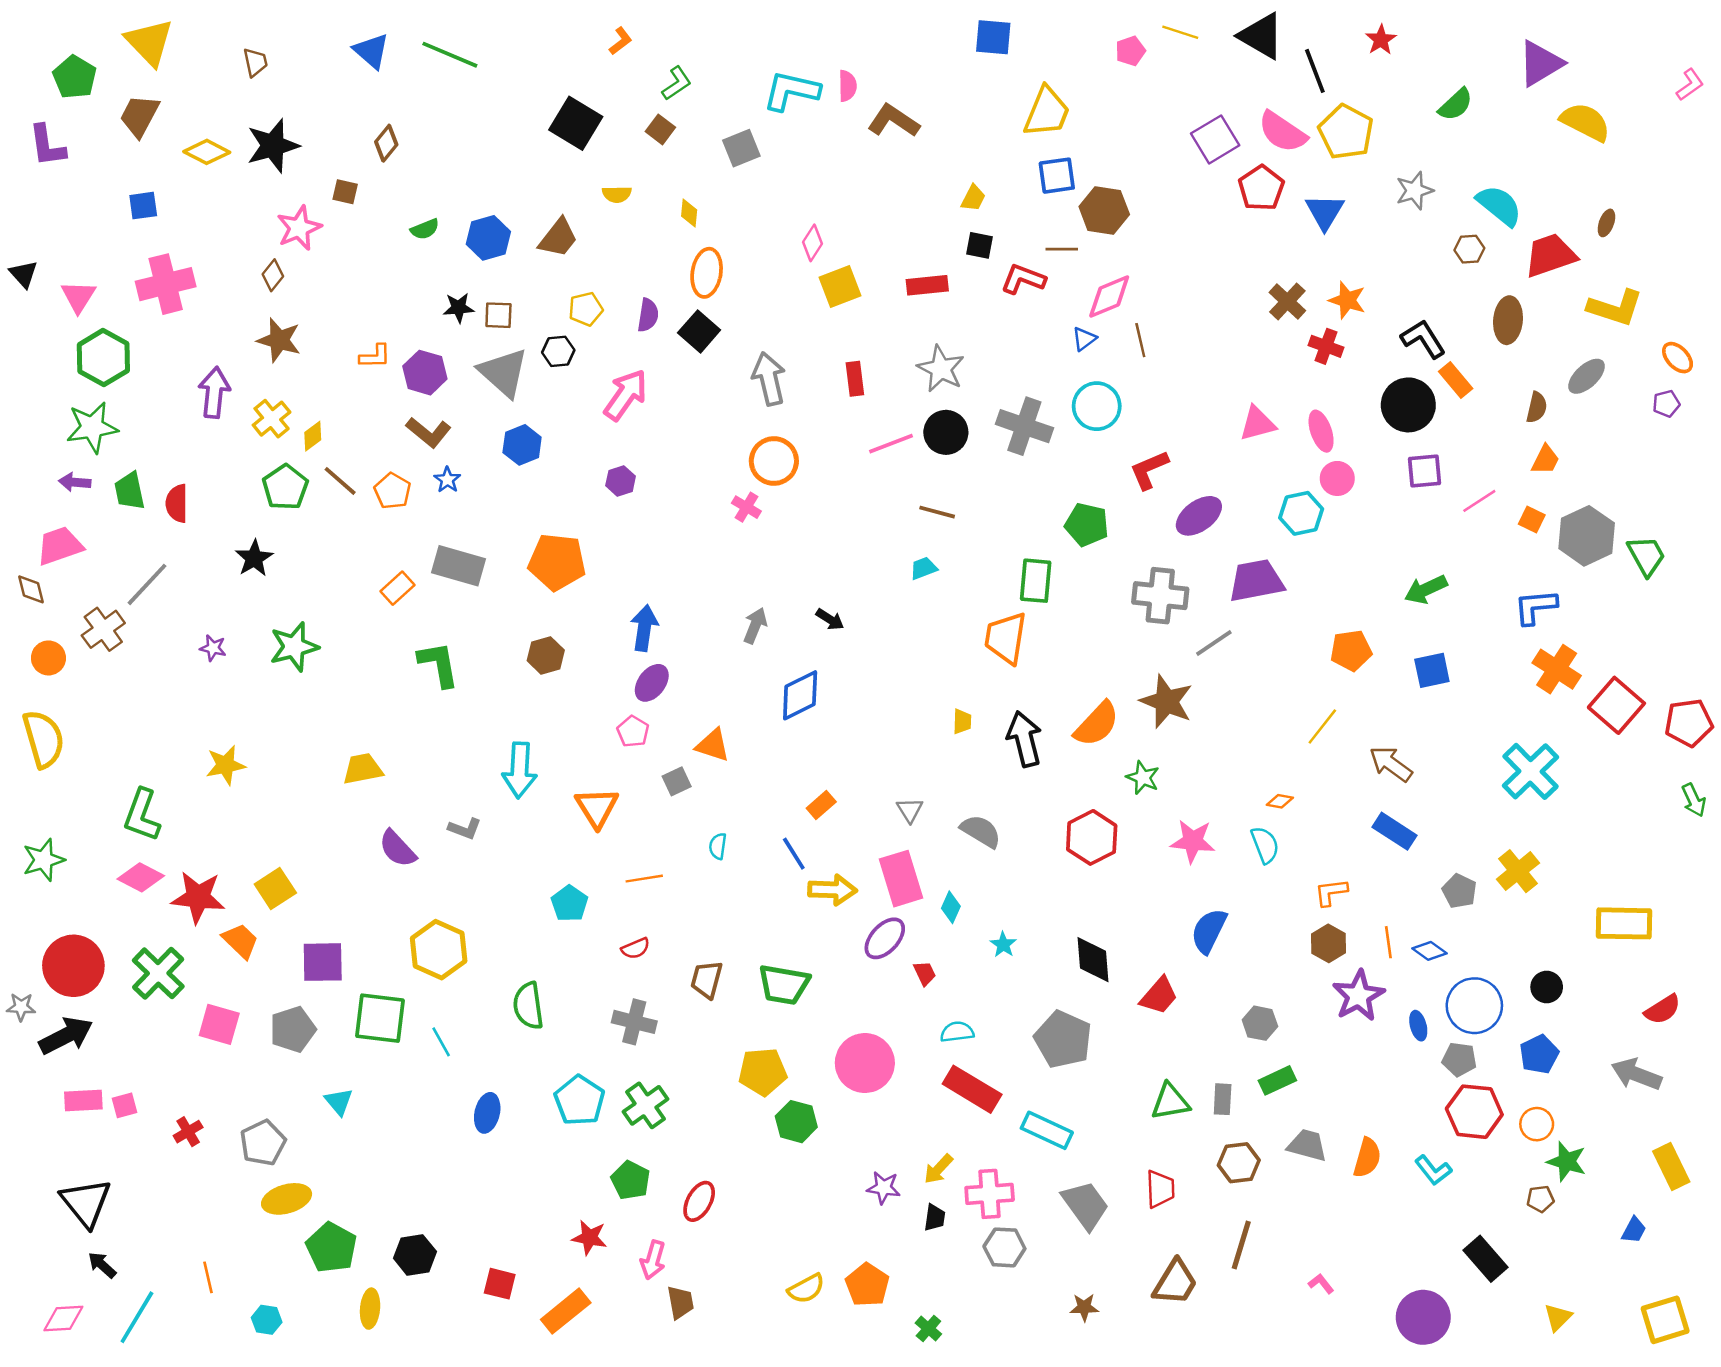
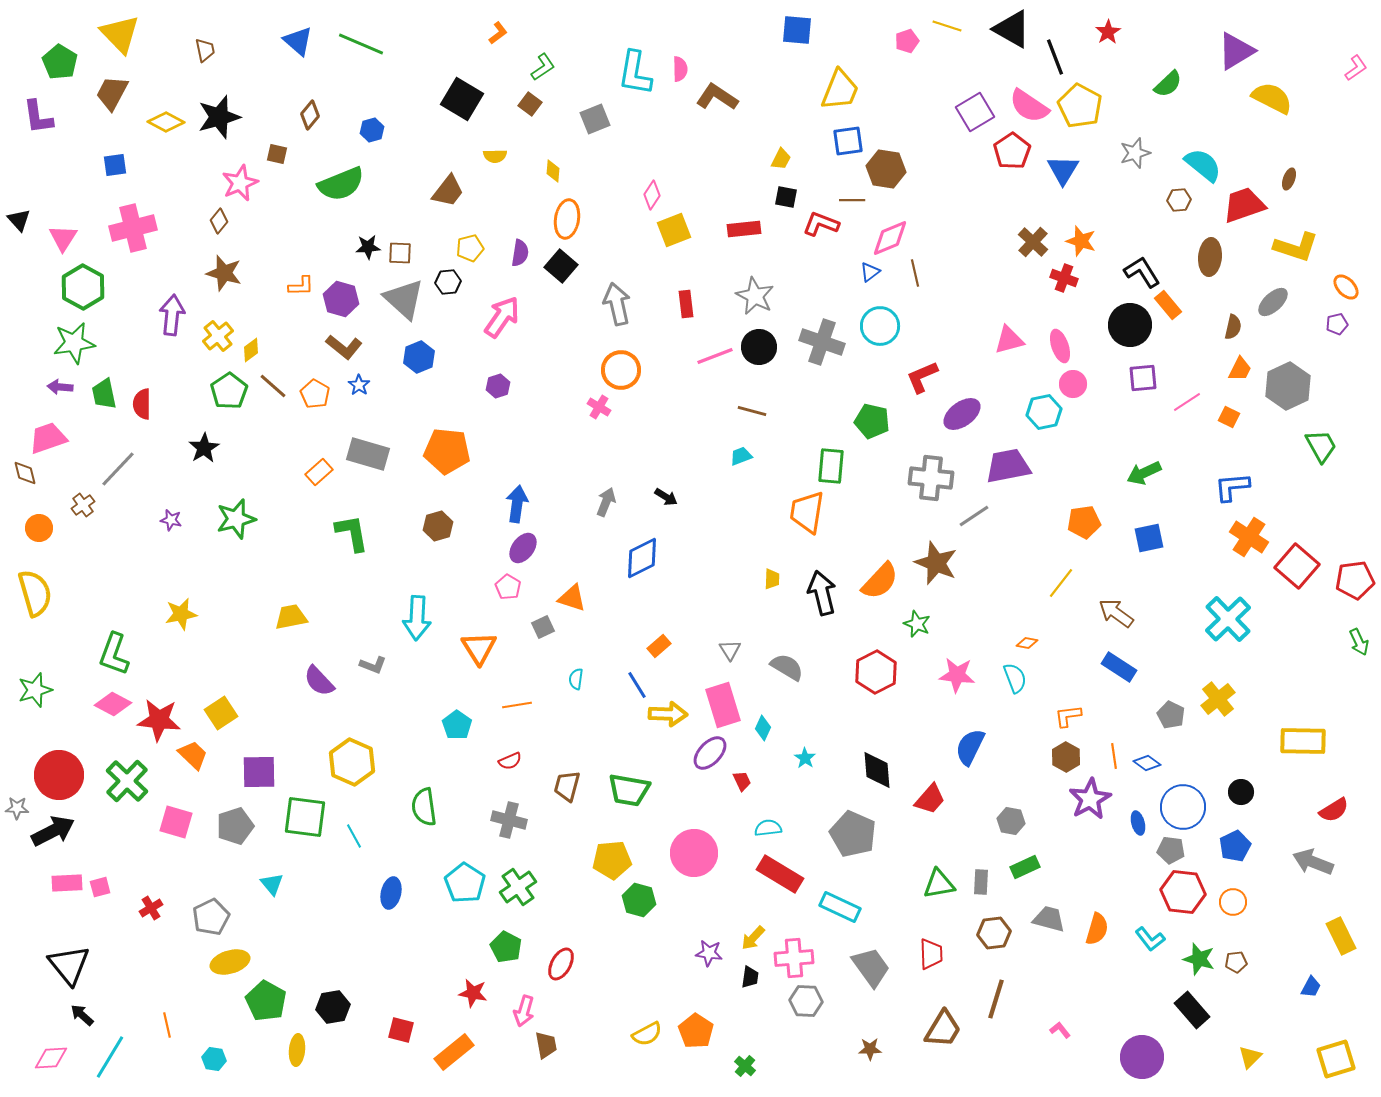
cyan L-shape: (791, 91) -> (635, 73), turned -93
green semicircle: (425, 229) -> (341, 184), size x2.0
blue hexagon: (488, 238) -> (372, 130), moved, size x0.7
gray hexagon: (1587, 536) -> (1288, 386), moved
brown cross: (103, 629) -> (83, 505), size x0.7
green star: (1567, 1161) -> (1199, 959), moved

